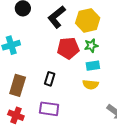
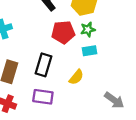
black rectangle: (50, 79) -> (44, 65), size x1.5
yellow semicircle: (91, 85) -> (76, 77), moved, turned -56

